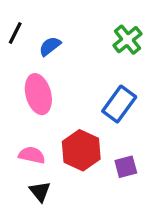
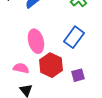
pink ellipse: (38, 94) -> (36, 41), moved

